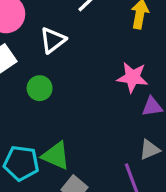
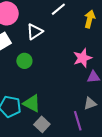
pink star: (133, 77) -> (82, 58), turned -30

